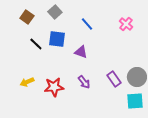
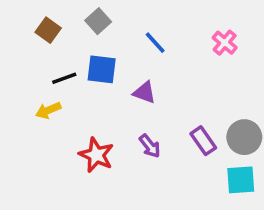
black line: (36, 44) -> (64, 78), turned -64
yellow arrow: (27, 82) -> (48, 110), moved
red star: (54, 87) -> (96, 155), turned 30

